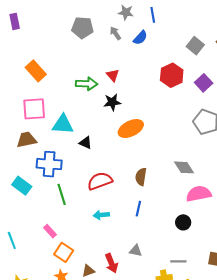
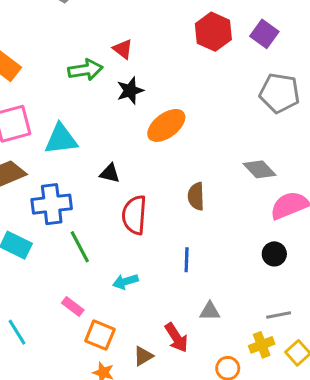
black triangle: (86, 143) -> (110, 173), moved
red semicircle: (100, 181) -> (134, 215), turned -55
blue line: (138, 209) -> (187, 260), moved
cyan arrow: (101, 215) -> (125, 282), moved

